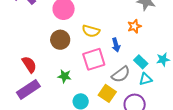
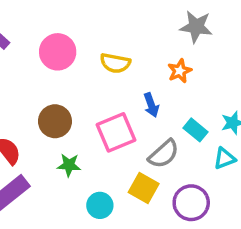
yellow semicircle: (91, 31) -> (115, 63), moved
brown circle: (60, 40) -> (55, 121), moved
cyan triangle: (145, 79) -> (225, 158), moved

